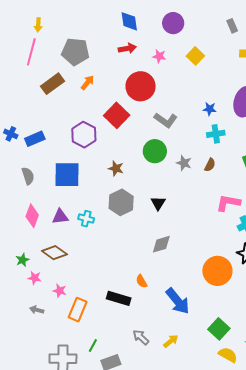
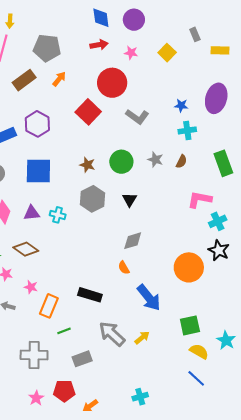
purple circle: (173, 23) -> (134, 20), moved
gray rectangle: (232, 26) -> (195, 34), moved
purple hexagon: (84, 135) -> (37, 124), moved
green circle: (155, 151) -> (121, 162), moved
orange semicircle: (142, 281) -> (124, 268), moved
green square: (219, 329) -> (190, 325), turned 35
gray arrow: (141, 337) -> (112, 334), size x1.6
green line: (93, 346) -> (64, 331), moved, turned 40

